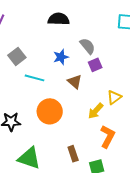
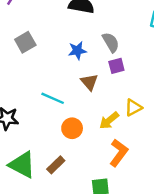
cyan line: (35, 78) -> (53, 98), moved
orange circle: (50, 111) -> (72, 128), moved, size x0.7
brown rectangle: (73, 154) -> (56, 165), moved, turned 56

